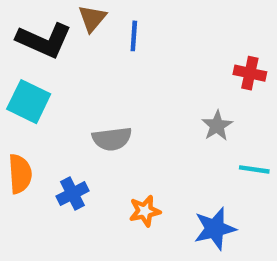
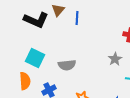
cyan square: (29, 102) -> (35, 58), moved

